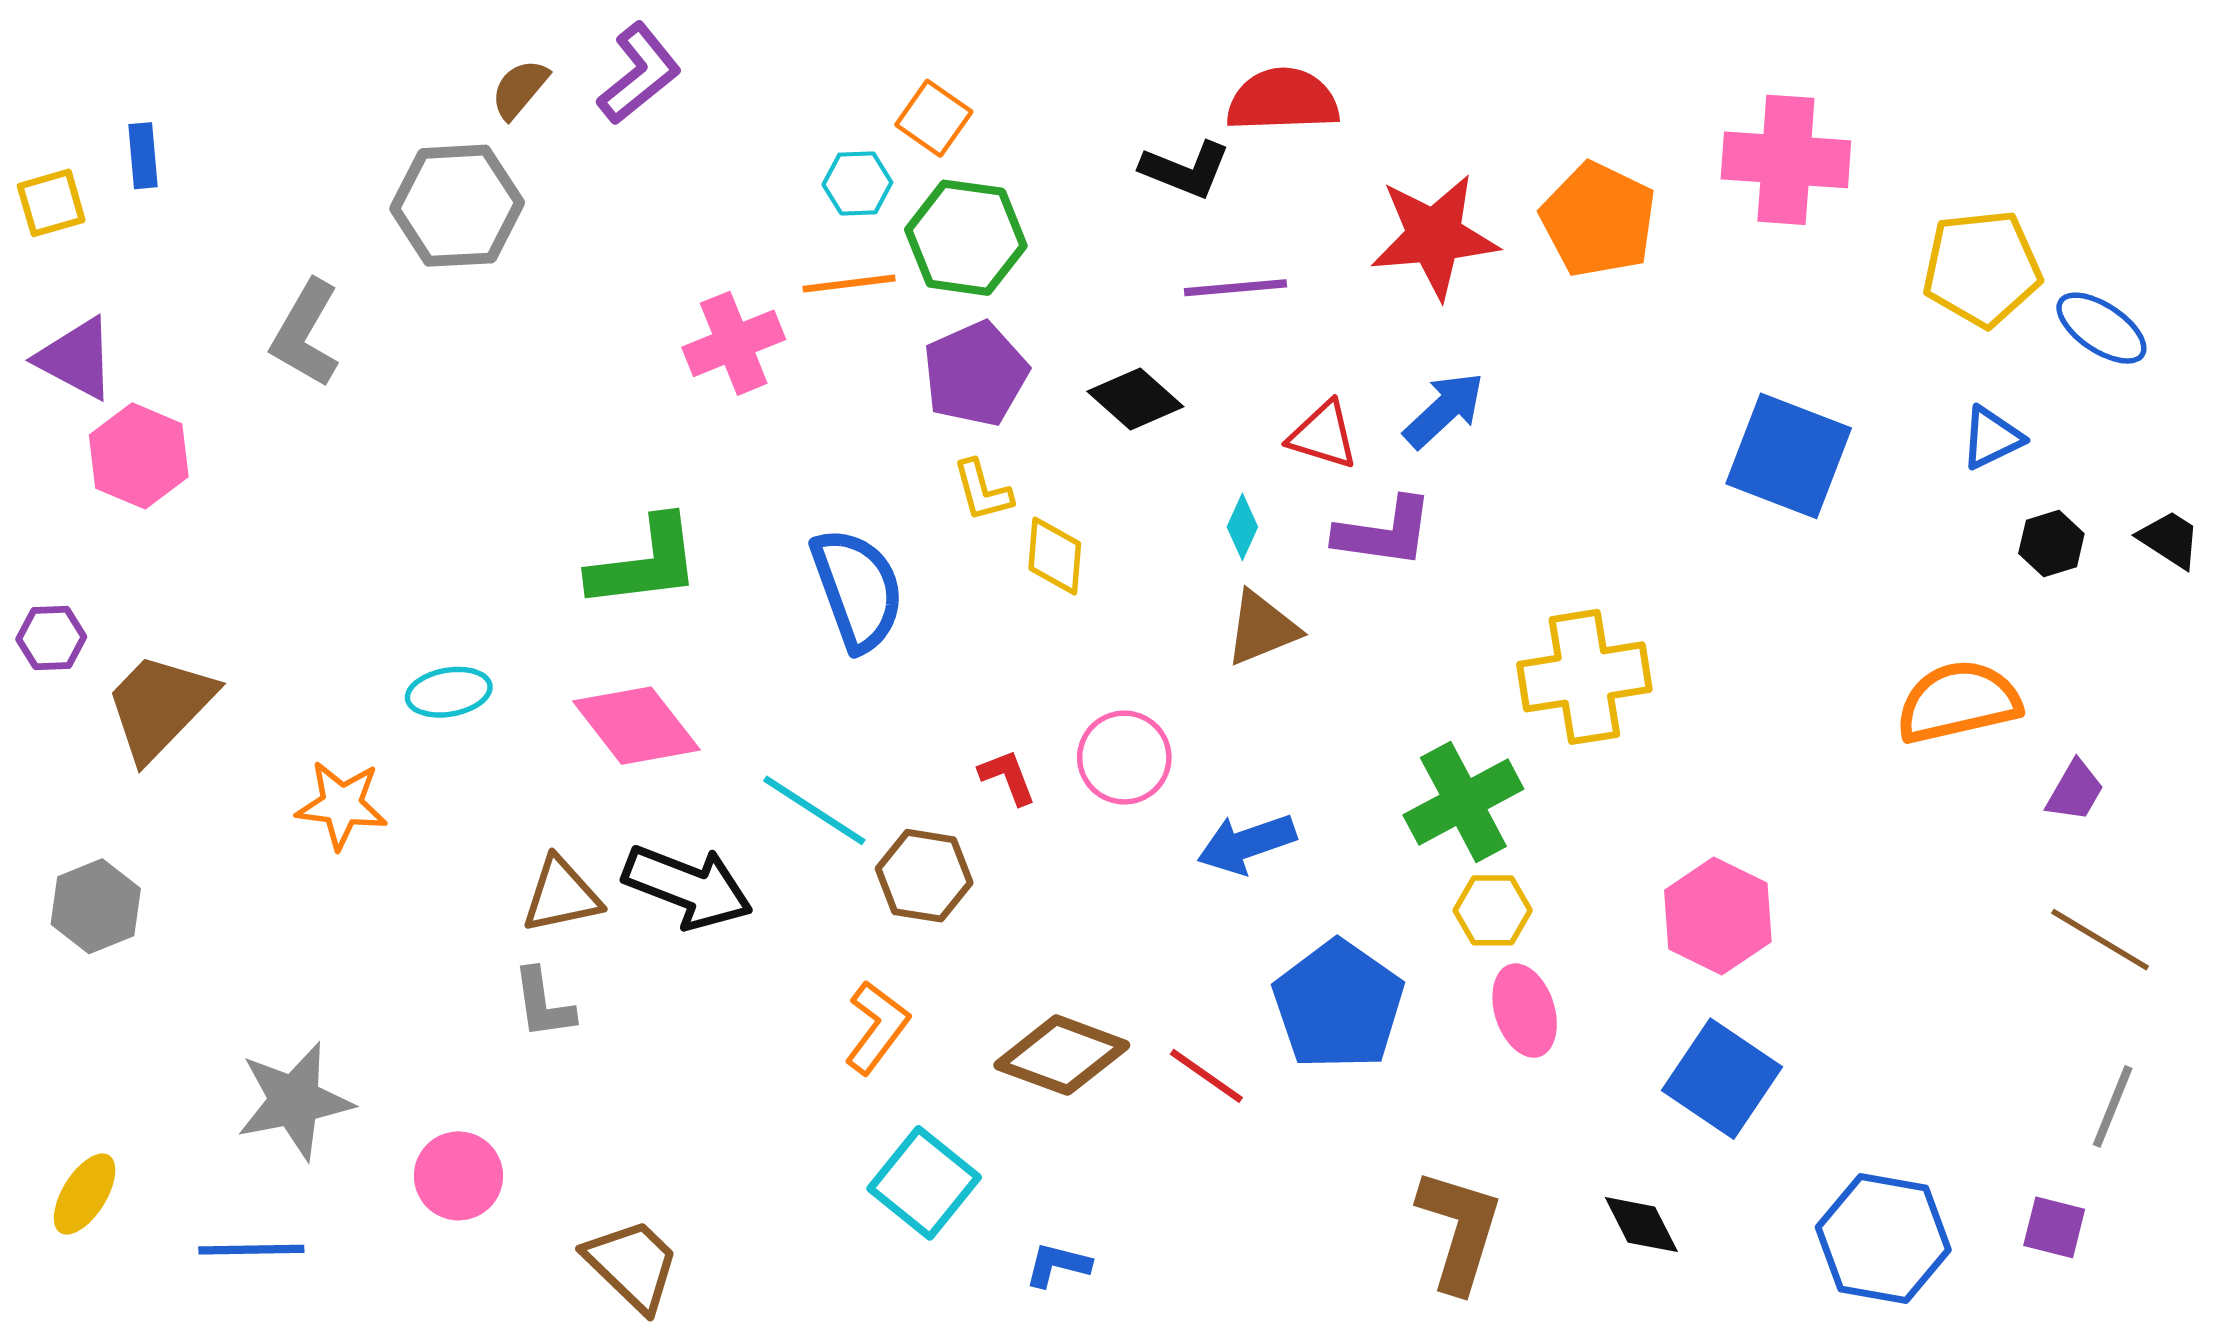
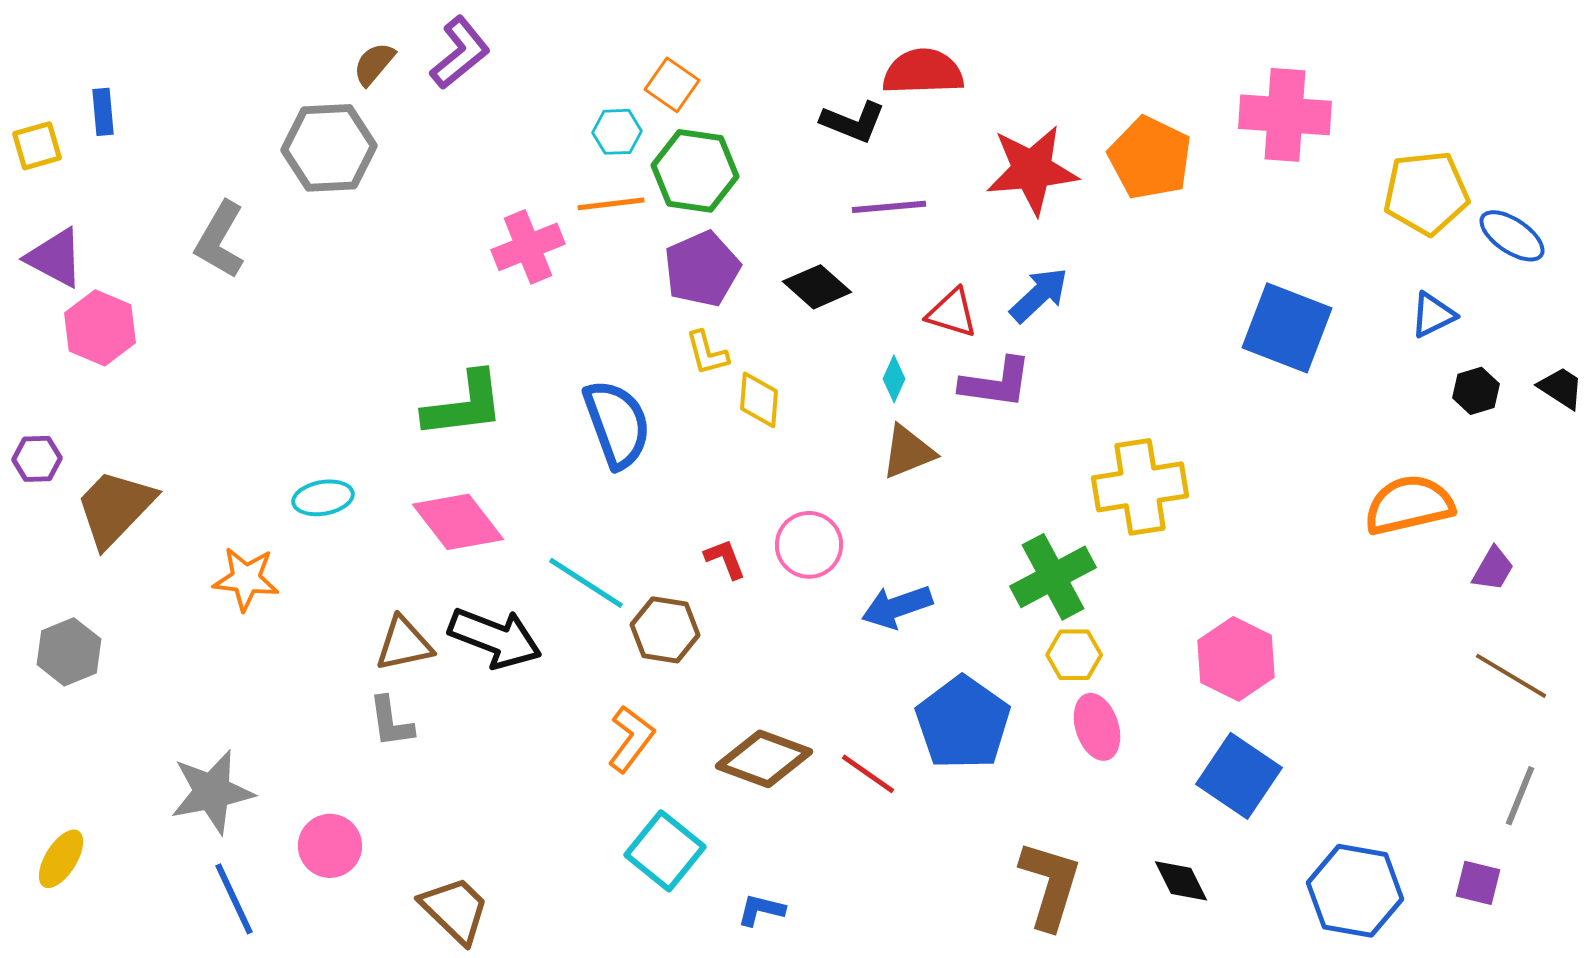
blue line: (251, 1250) -> (234, 899), moved, turned 66

